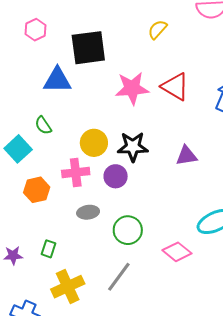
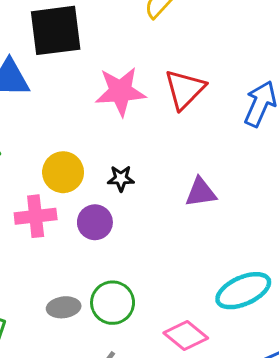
red triangle: (175, 87) -> (185, 89), turned 44
black star: (133, 147) -> (121, 178), size x0.6
gray ellipse: (88, 212) -> (64, 307), moved

